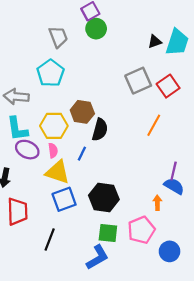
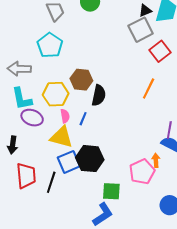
gray square: (138, 81) -> (141, 30), moved
pink semicircle: (53, 151) -> (65, 116), moved
black hexagon: (104, 197) -> (90, 159), moved
pink pentagon: (141, 230) -> (142, 172), moved
black line: (50, 239) -> (51, 182), moved

